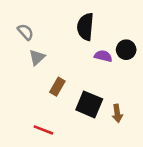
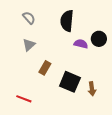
gray semicircle: (25, 32) -> (29, 18), moved
red line: (43, 130) -> (24, 99), moved

